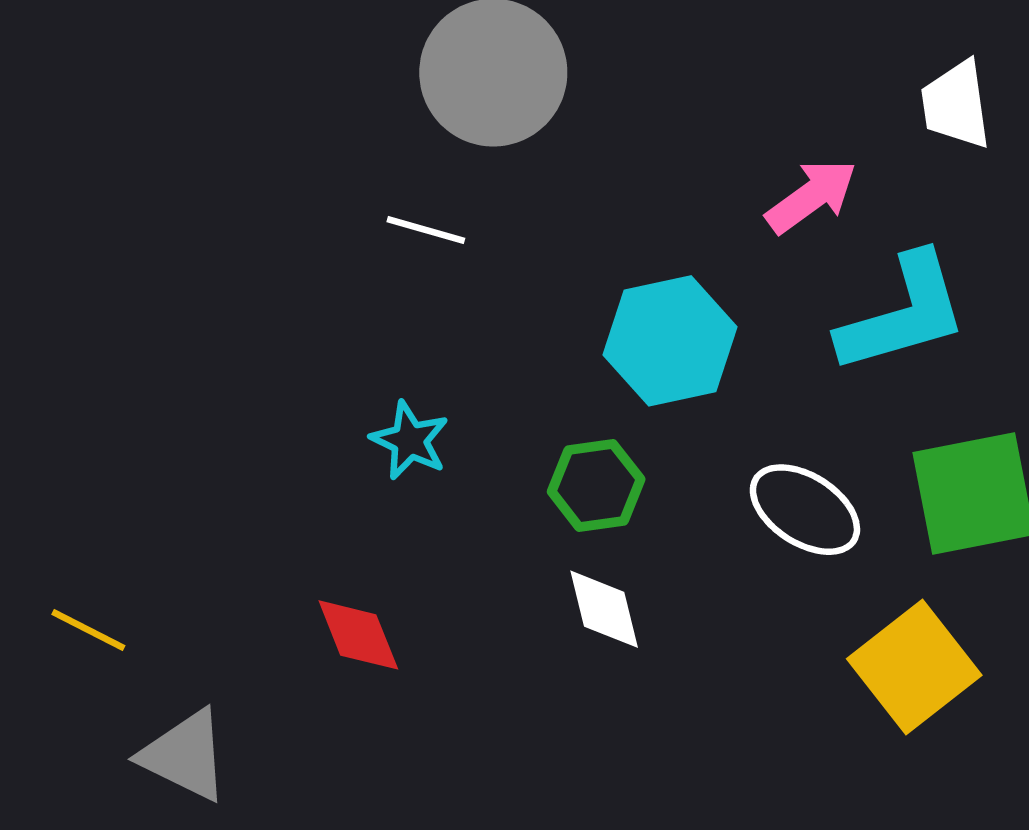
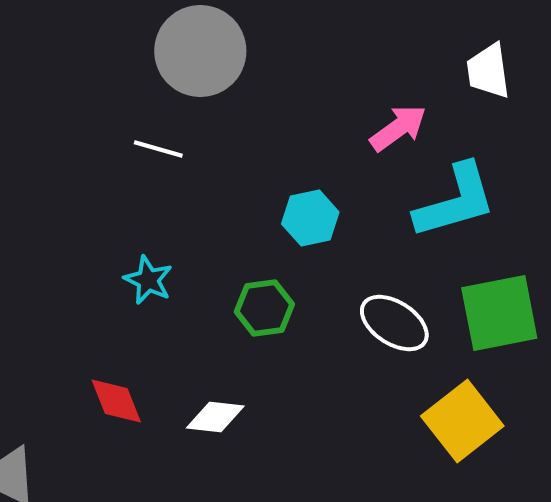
cyan hexagon: (670, 341) -> (310, 218), size x0.7
white diamond: (604, 609) -> (215, 417), moved, turned -70

